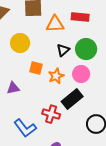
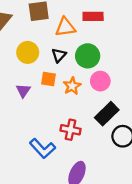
green circle: (86, 49) -> (88, 56), moved
black triangle: (63, 50) -> (59, 55), moved
purple triangle: (13, 88) -> (23, 91), moved, turned -40
black rectangle: (72, 99) -> (107, 114), moved

